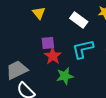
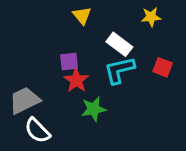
yellow triangle: (39, 13) -> (82, 16), moved
white rectangle: (79, 20) -> (119, 44), moved

